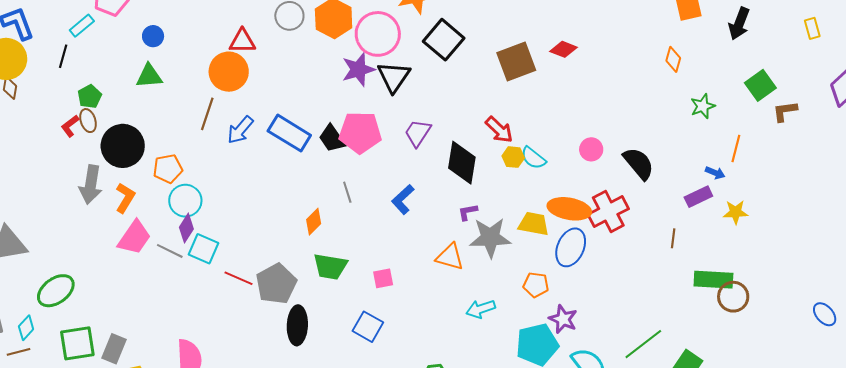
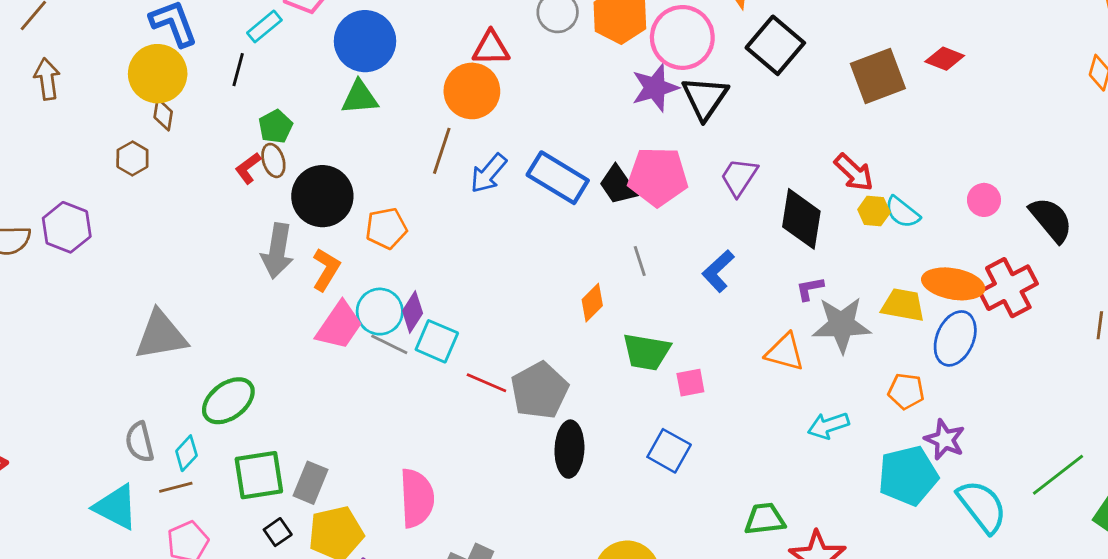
blue circle: (153, 36) -> (365, 41), size x2.0
cyan circle: (185, 201) -> (380, 312), moved
green trapezoid: (330, 267) -> (646, 352), moved

